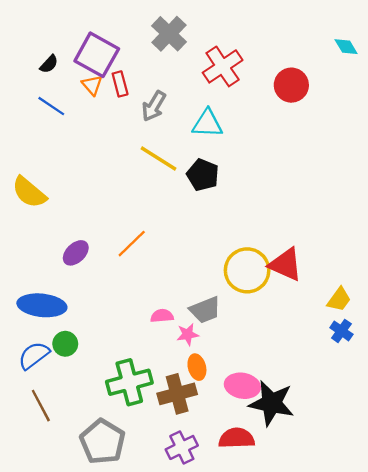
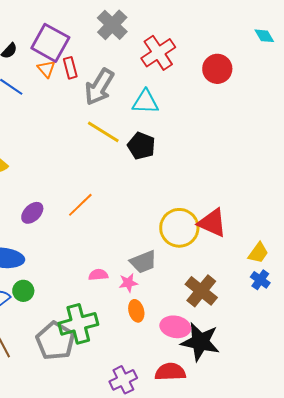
gray arrow: (154, 106) -> (99, 87), size x1.4
pink semicircle: (162, 316) -> (98, 275), moved
brown cross: (177, 394) -> (201, 291), moved, turned -36
gray pentagon: (103, 442) -> (55, 341), moved

